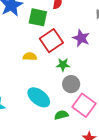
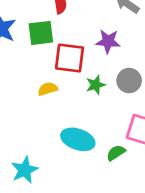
red square: (51, 41) -> (70, 58), turned -30
gray circle: (71, 84) -> (129, 81), moved

